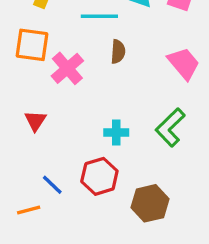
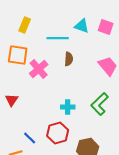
red triangle: (35, 121) -> (12, 100), moved

